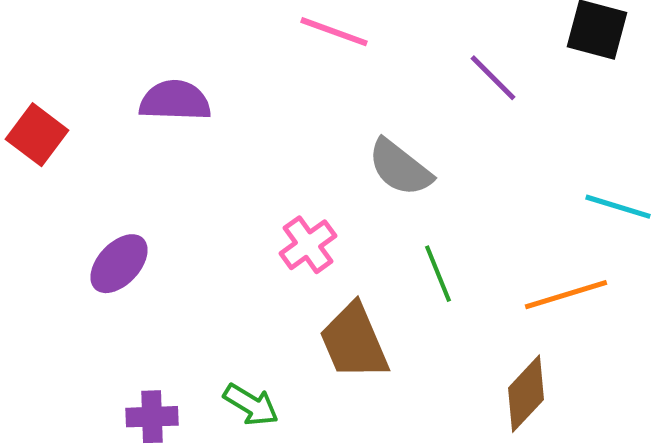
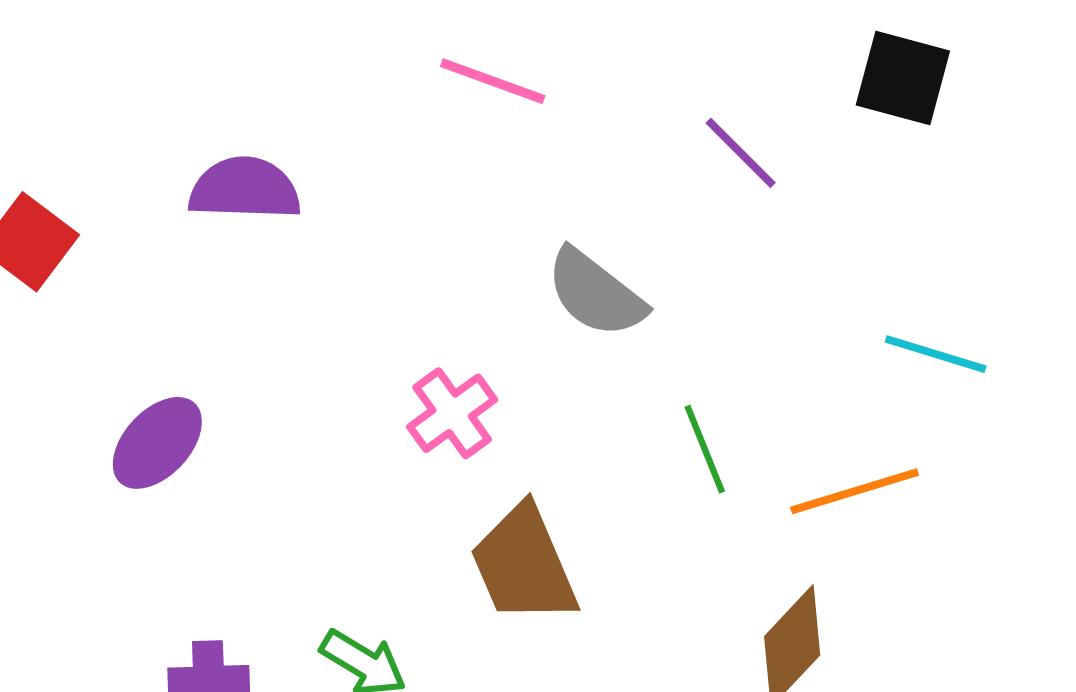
green line: (438, 274) -> (705, 449), moved

